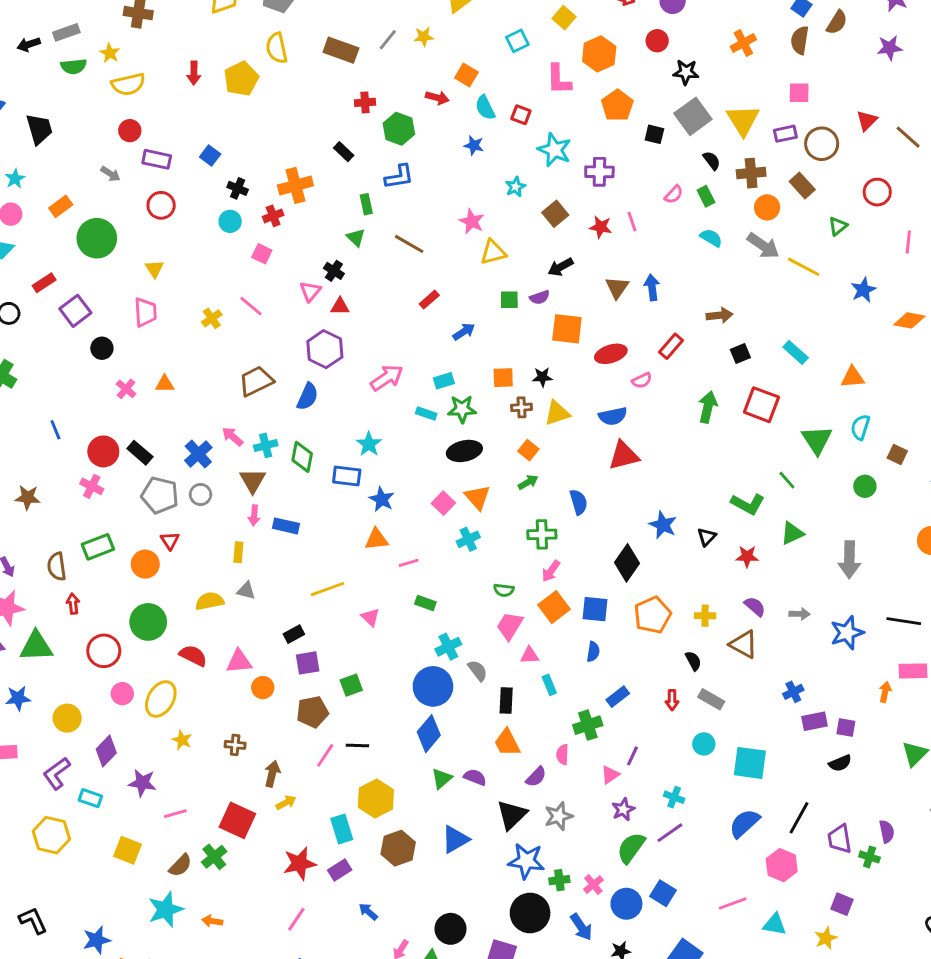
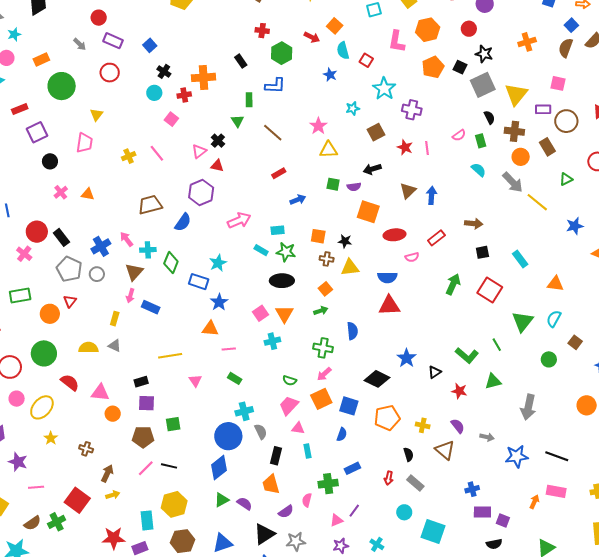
black square: (654, 134) -> (460, 67), moved
black diamond: (627, 563) -> (377, 379), turned 70

